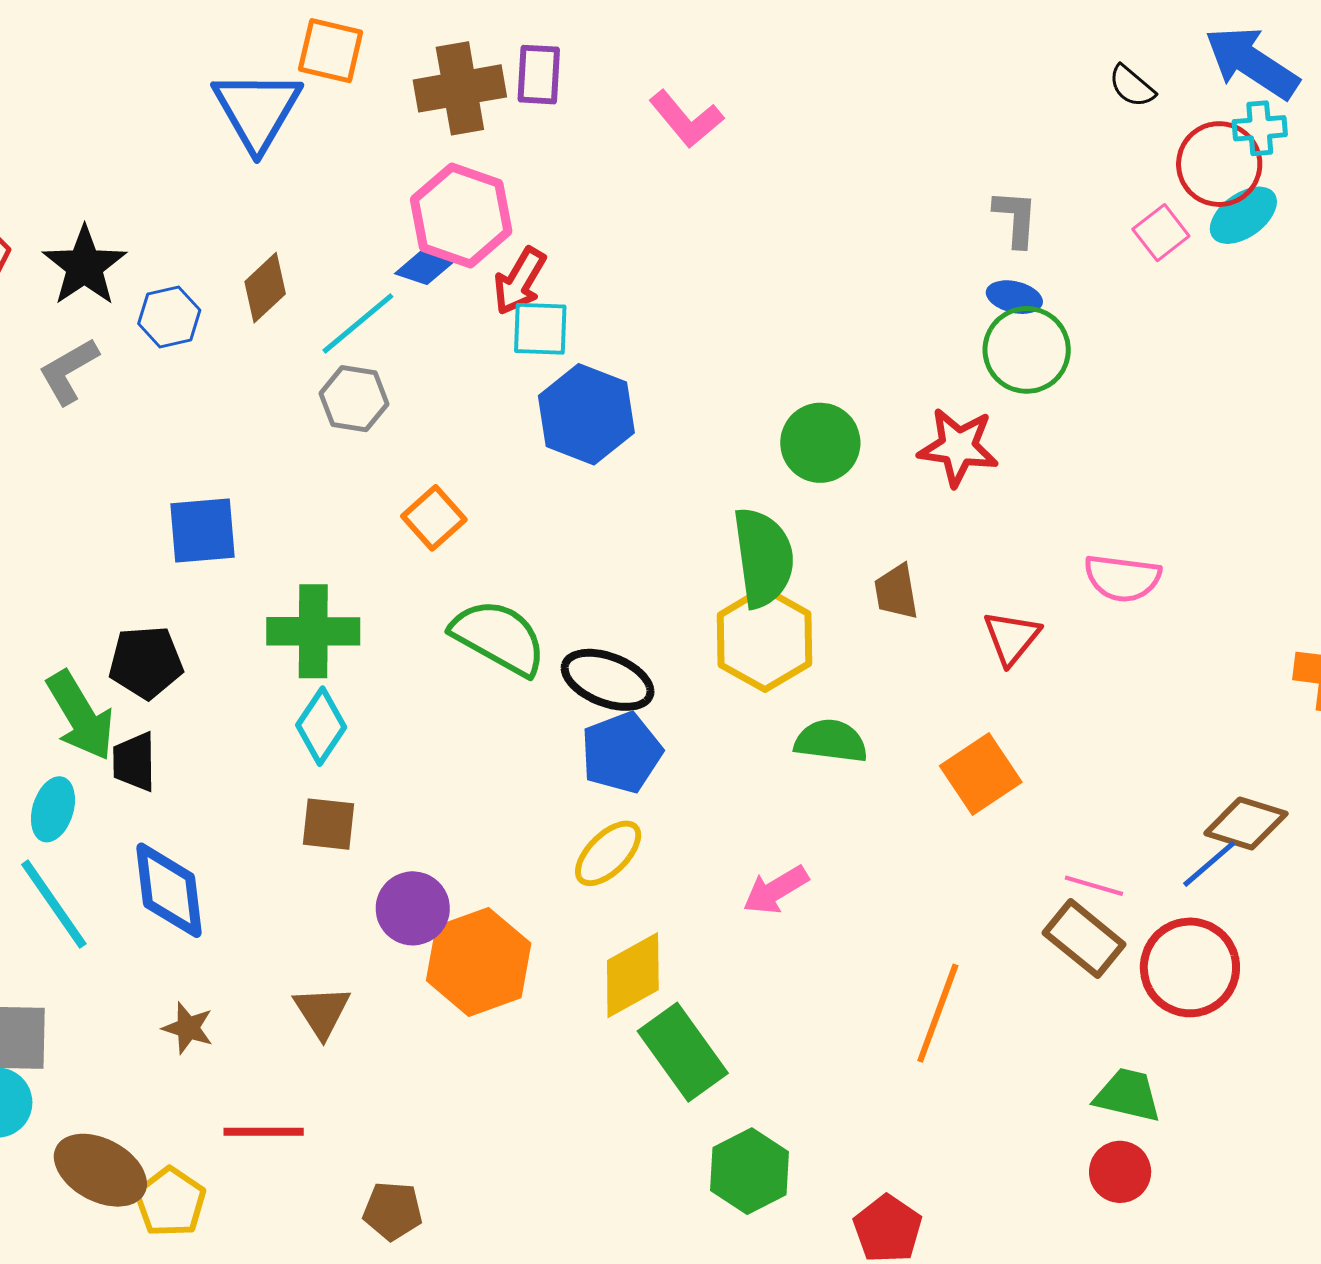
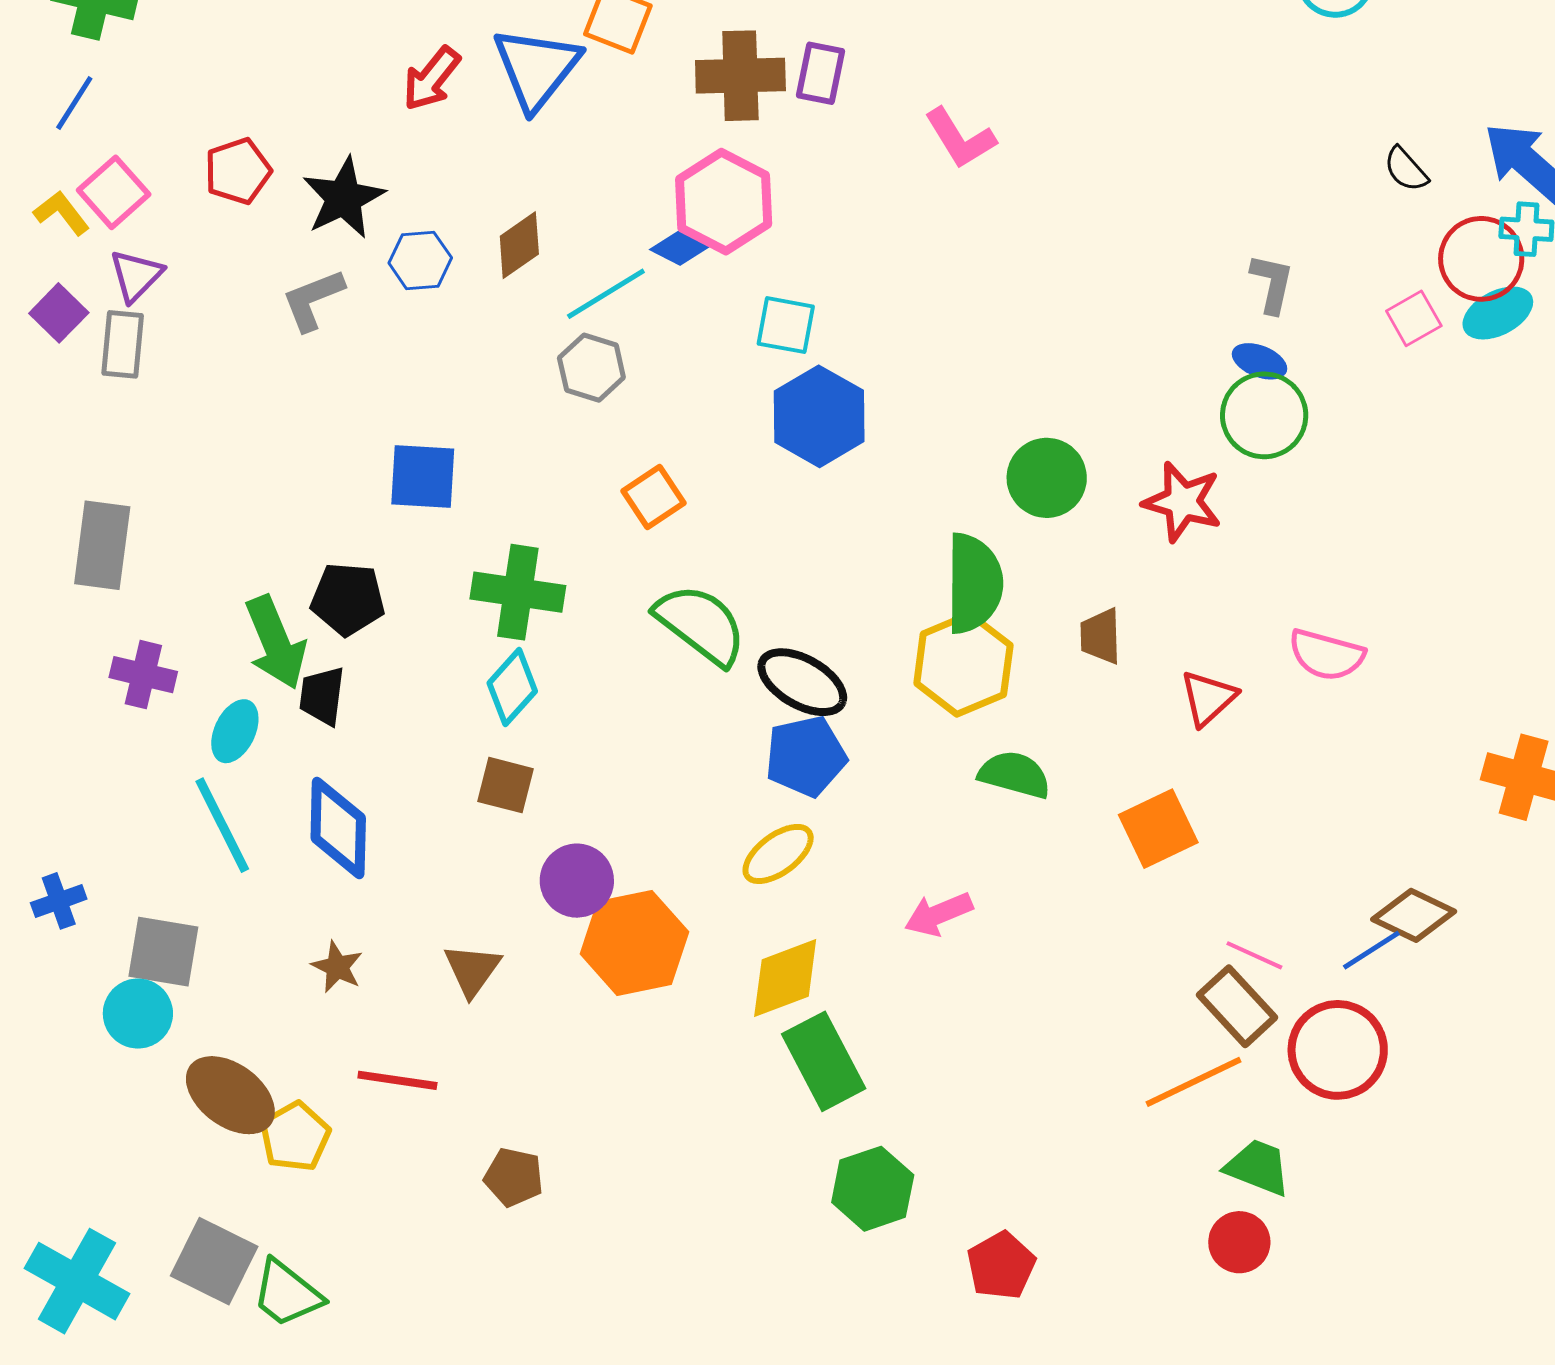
red arrow: (520, 281) -> (431, 79), moved
orange line: (938, 1013) -> (1193, 1082), moved, turned 36

